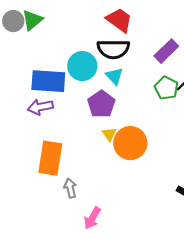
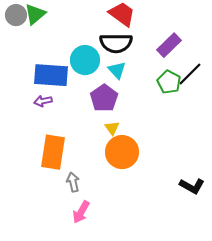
purple arrow: (40, 107) -> (43, 101), size x0.7
orange circle: (130, 143) -> (122, 152), moved
pink arrow: (92, 218) -> (81, 212), moved

